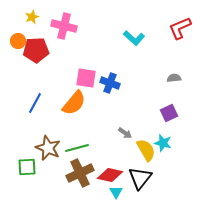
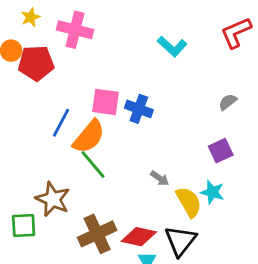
gray semicircle: (174, 78) -> (228, 102), turned -32
blue line: (35, 103) -> (61, 123), moved
green line: (77, 148) -> (93, 164), moved, turned 65

